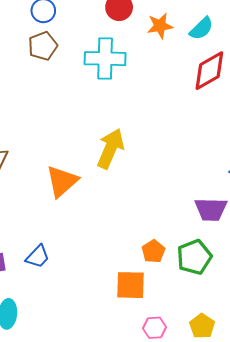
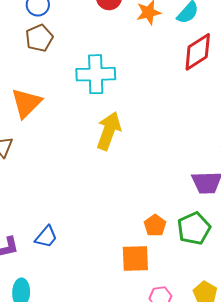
cyan cross: (105, 59) -> (96, 74), moved
orange triangle: (62, 181) -> (26, 103), moved

